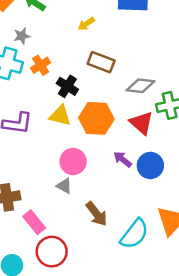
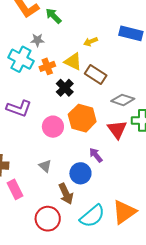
yellow triangle: (60, 116) -> (73, 62), moved
pink circle: (73, 161) -> (53, 127), moved
blue circle: (150, 165) -> (80, 173), moved
red circle: (52, 252) -> (48, 219), moved

